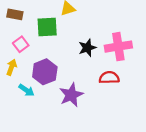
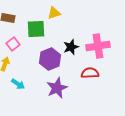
purple hexagon: (45, 72) -> (50, 59), moved

